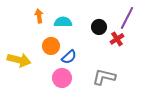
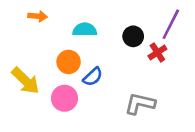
orange arrow: (39, 16) -> (38, 16), moved, turned 104
yellow arrow: (19, 60) -> (25, 81), turned 30
pink circle: (62, 78) -> (65, 98), moved

